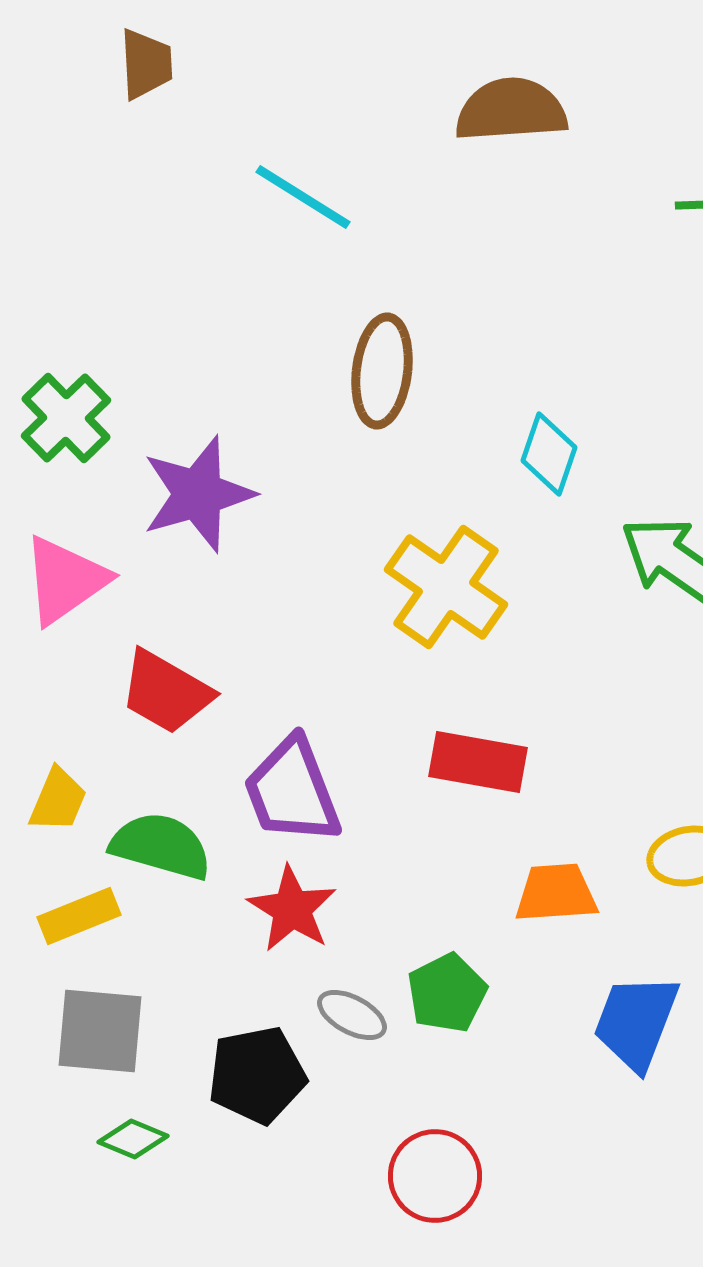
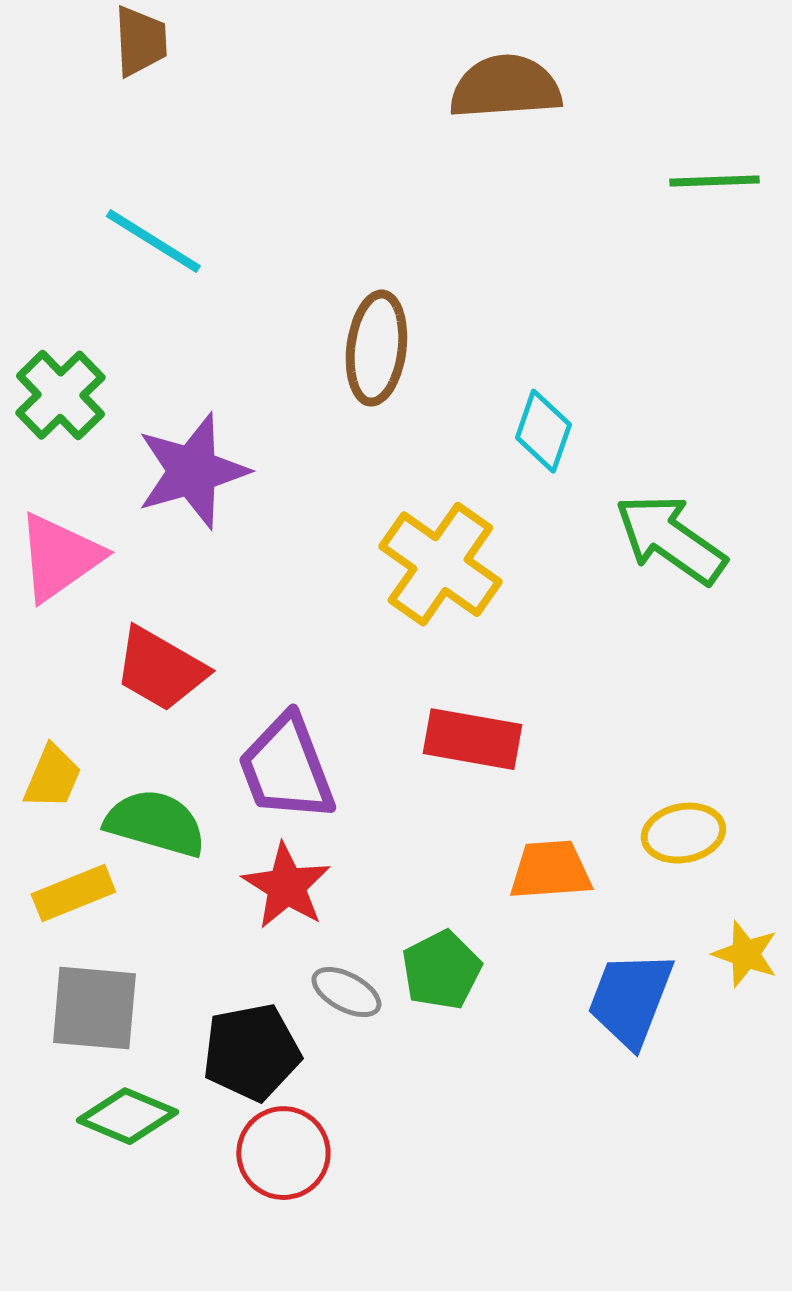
cyan line: (303, 197) -> (153, 241), moved
green diamond: (133, 1139) -> (127, 1116), size x1.4
red circle: (435, 1176) -> (283, 1153), moved

